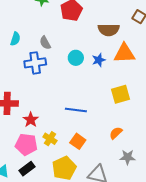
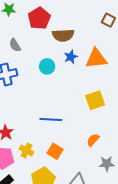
brown semicircle: (109, 30) -> (63, 35), moved
gray semicircle: (45, 43) -> (15, 45), moved
blue star: (99, 60) -> (71, 57), moved

